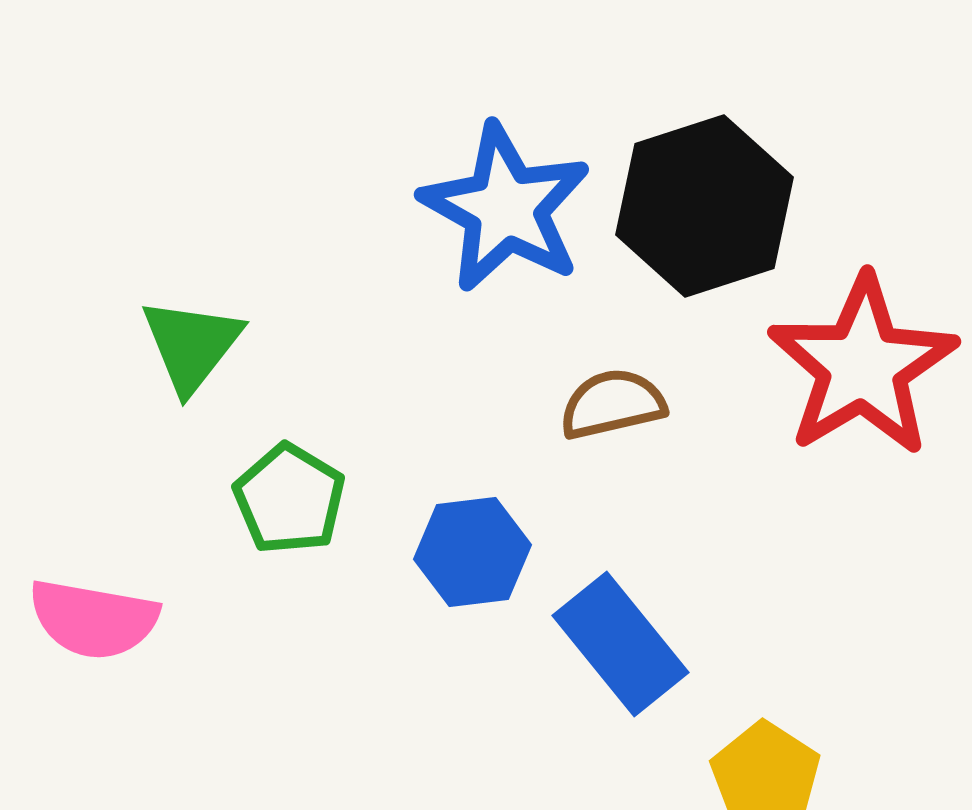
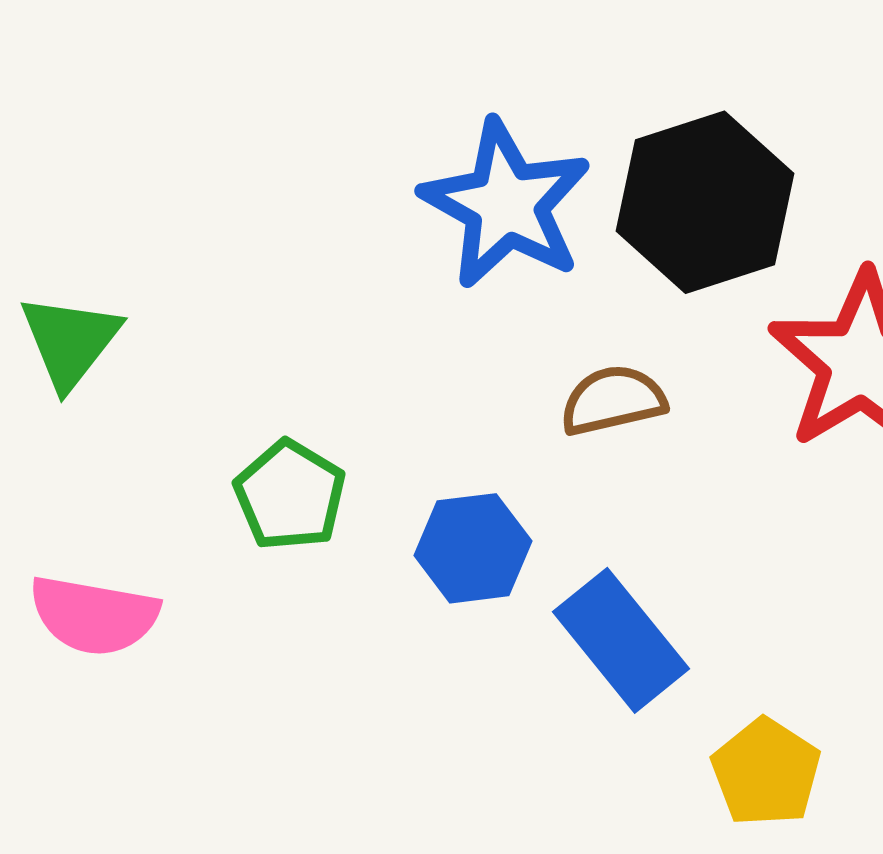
green triangle: (192, 345) -> (70, 341), moved

